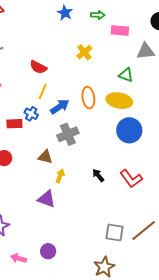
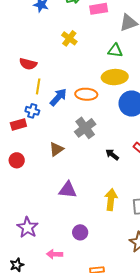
orange ellipse: (88, 98) -> (86, 94), moved, turned -65
gray cross: (68, 134) -> (85, 128), moved
brown triangle: (45, 157) -> (56, 149), turned -35
yellow arrow: (60, 176) -> (111, 200), moved, size x1.5
purple circle: (48, 251) -> (80, 232), moved

